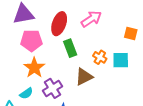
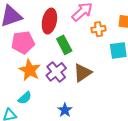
orange cross: (100, 57) -> (99, 29), moved, turned -32
purple cross: (52, 88) -> (56, 72), moved

